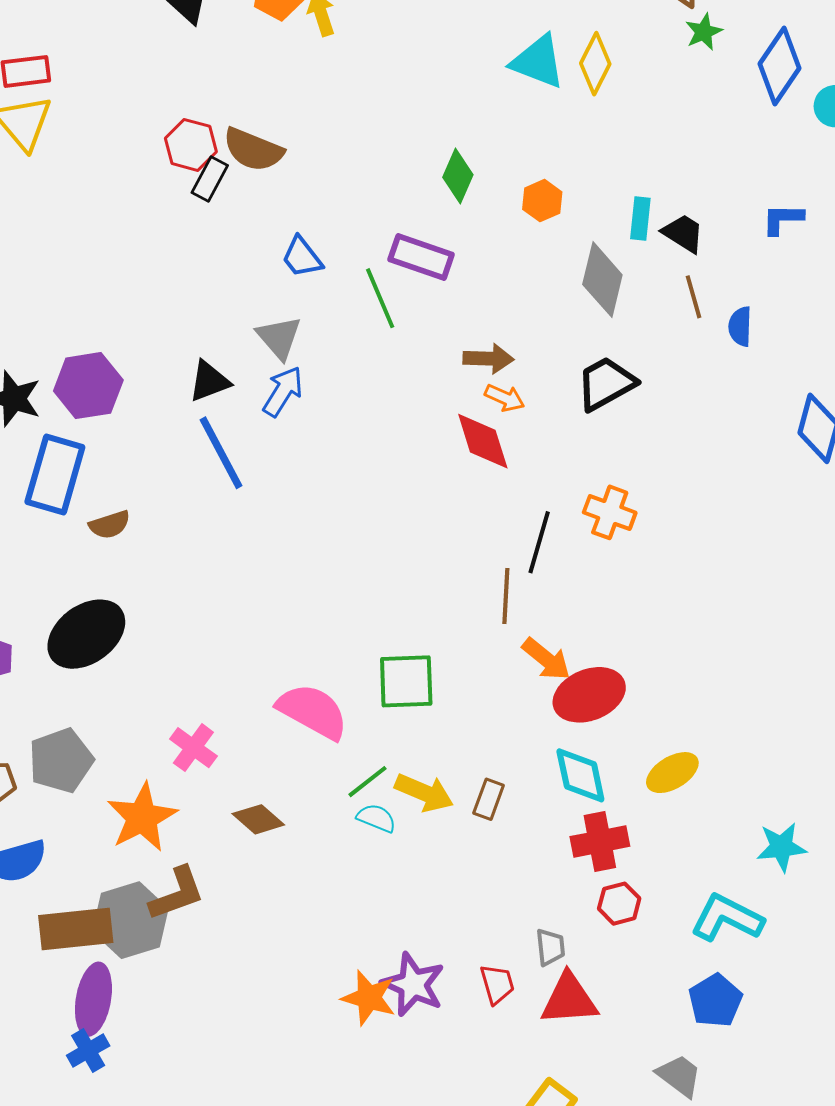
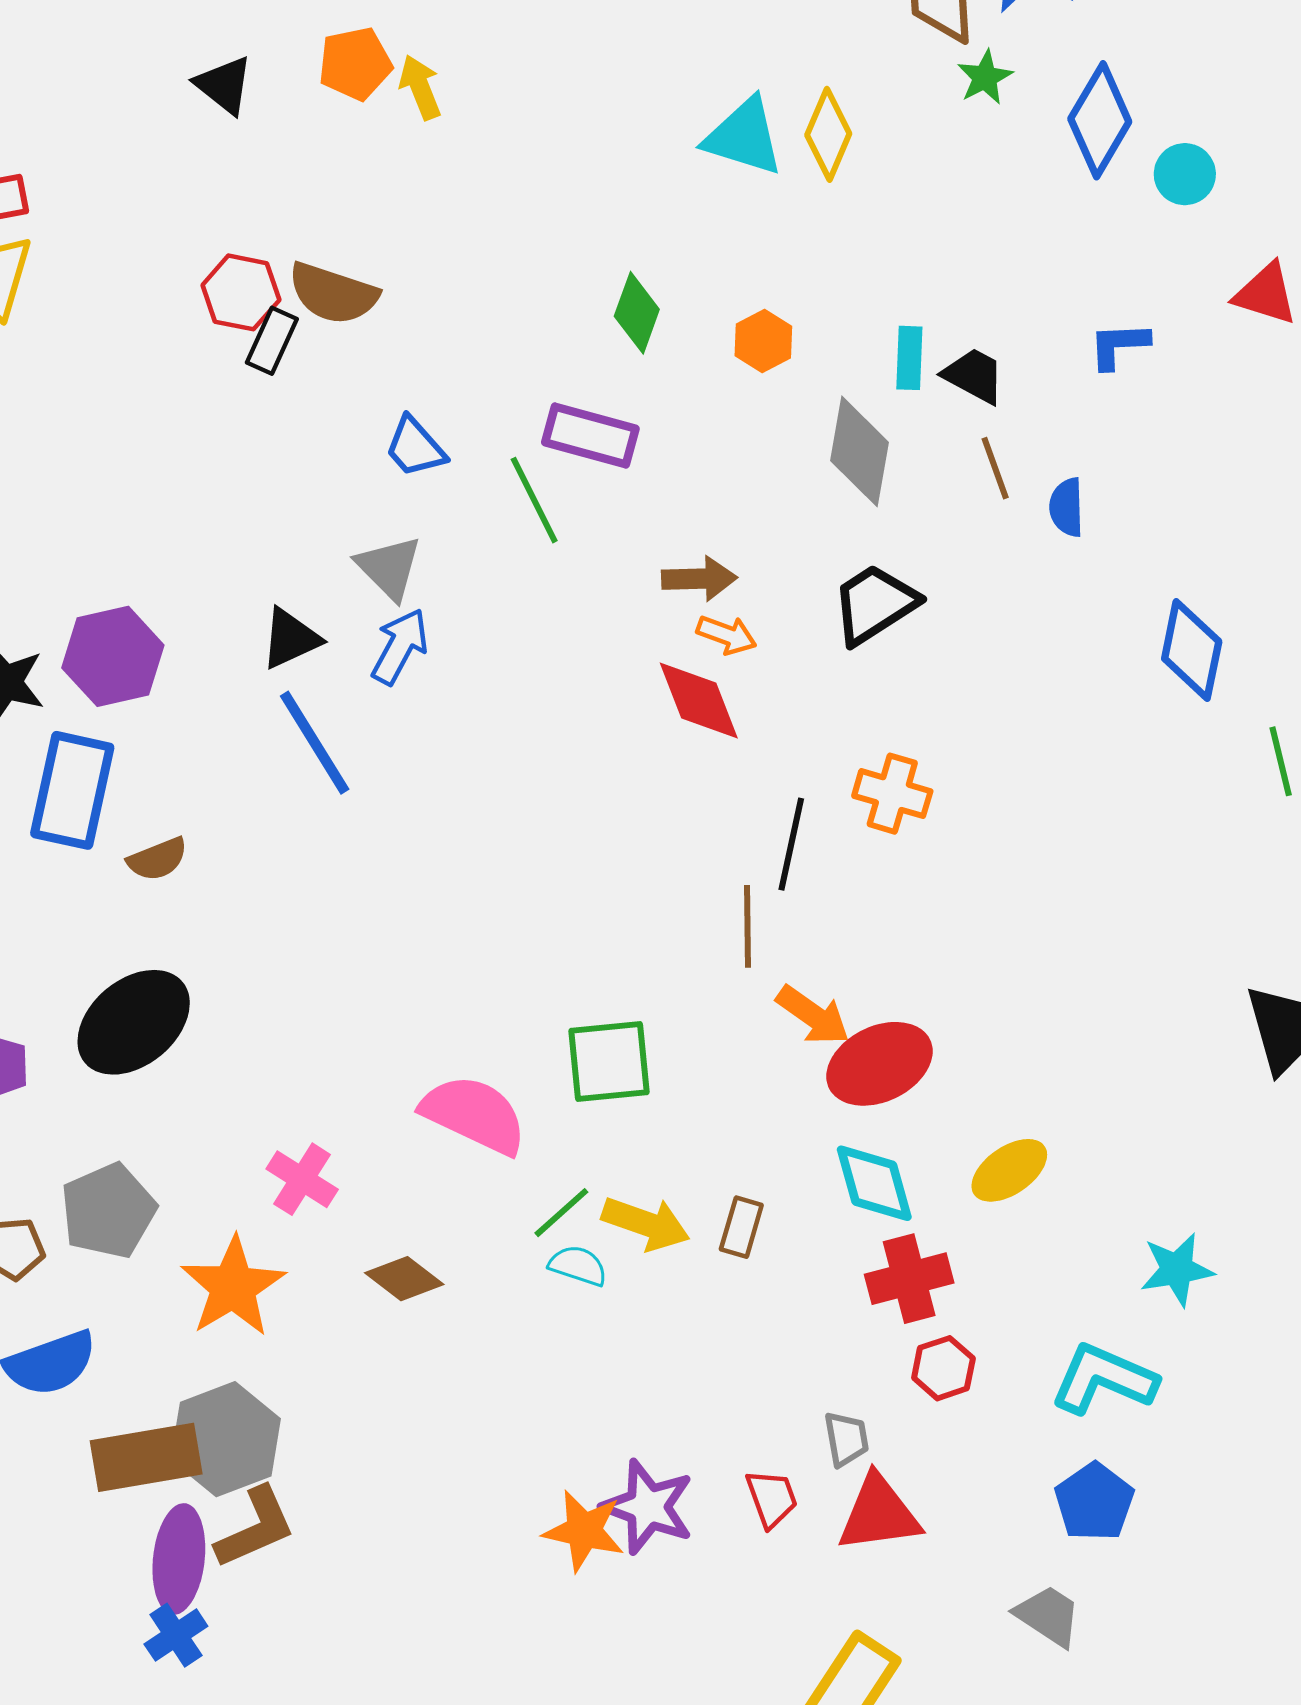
brown L-shape: (177, 894) -> (255, 1528), moved

